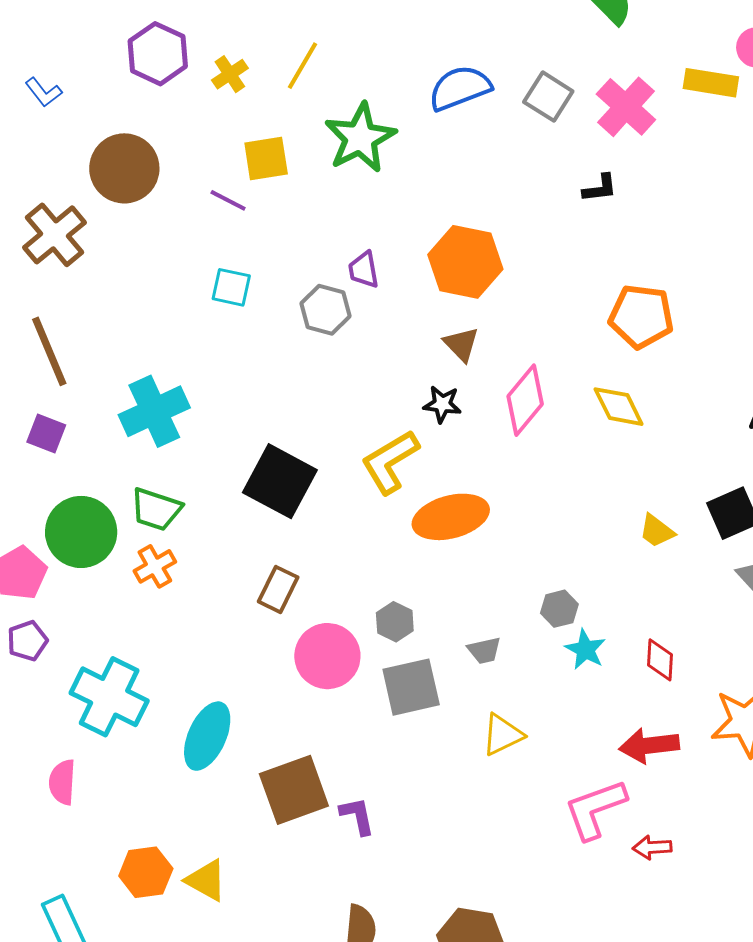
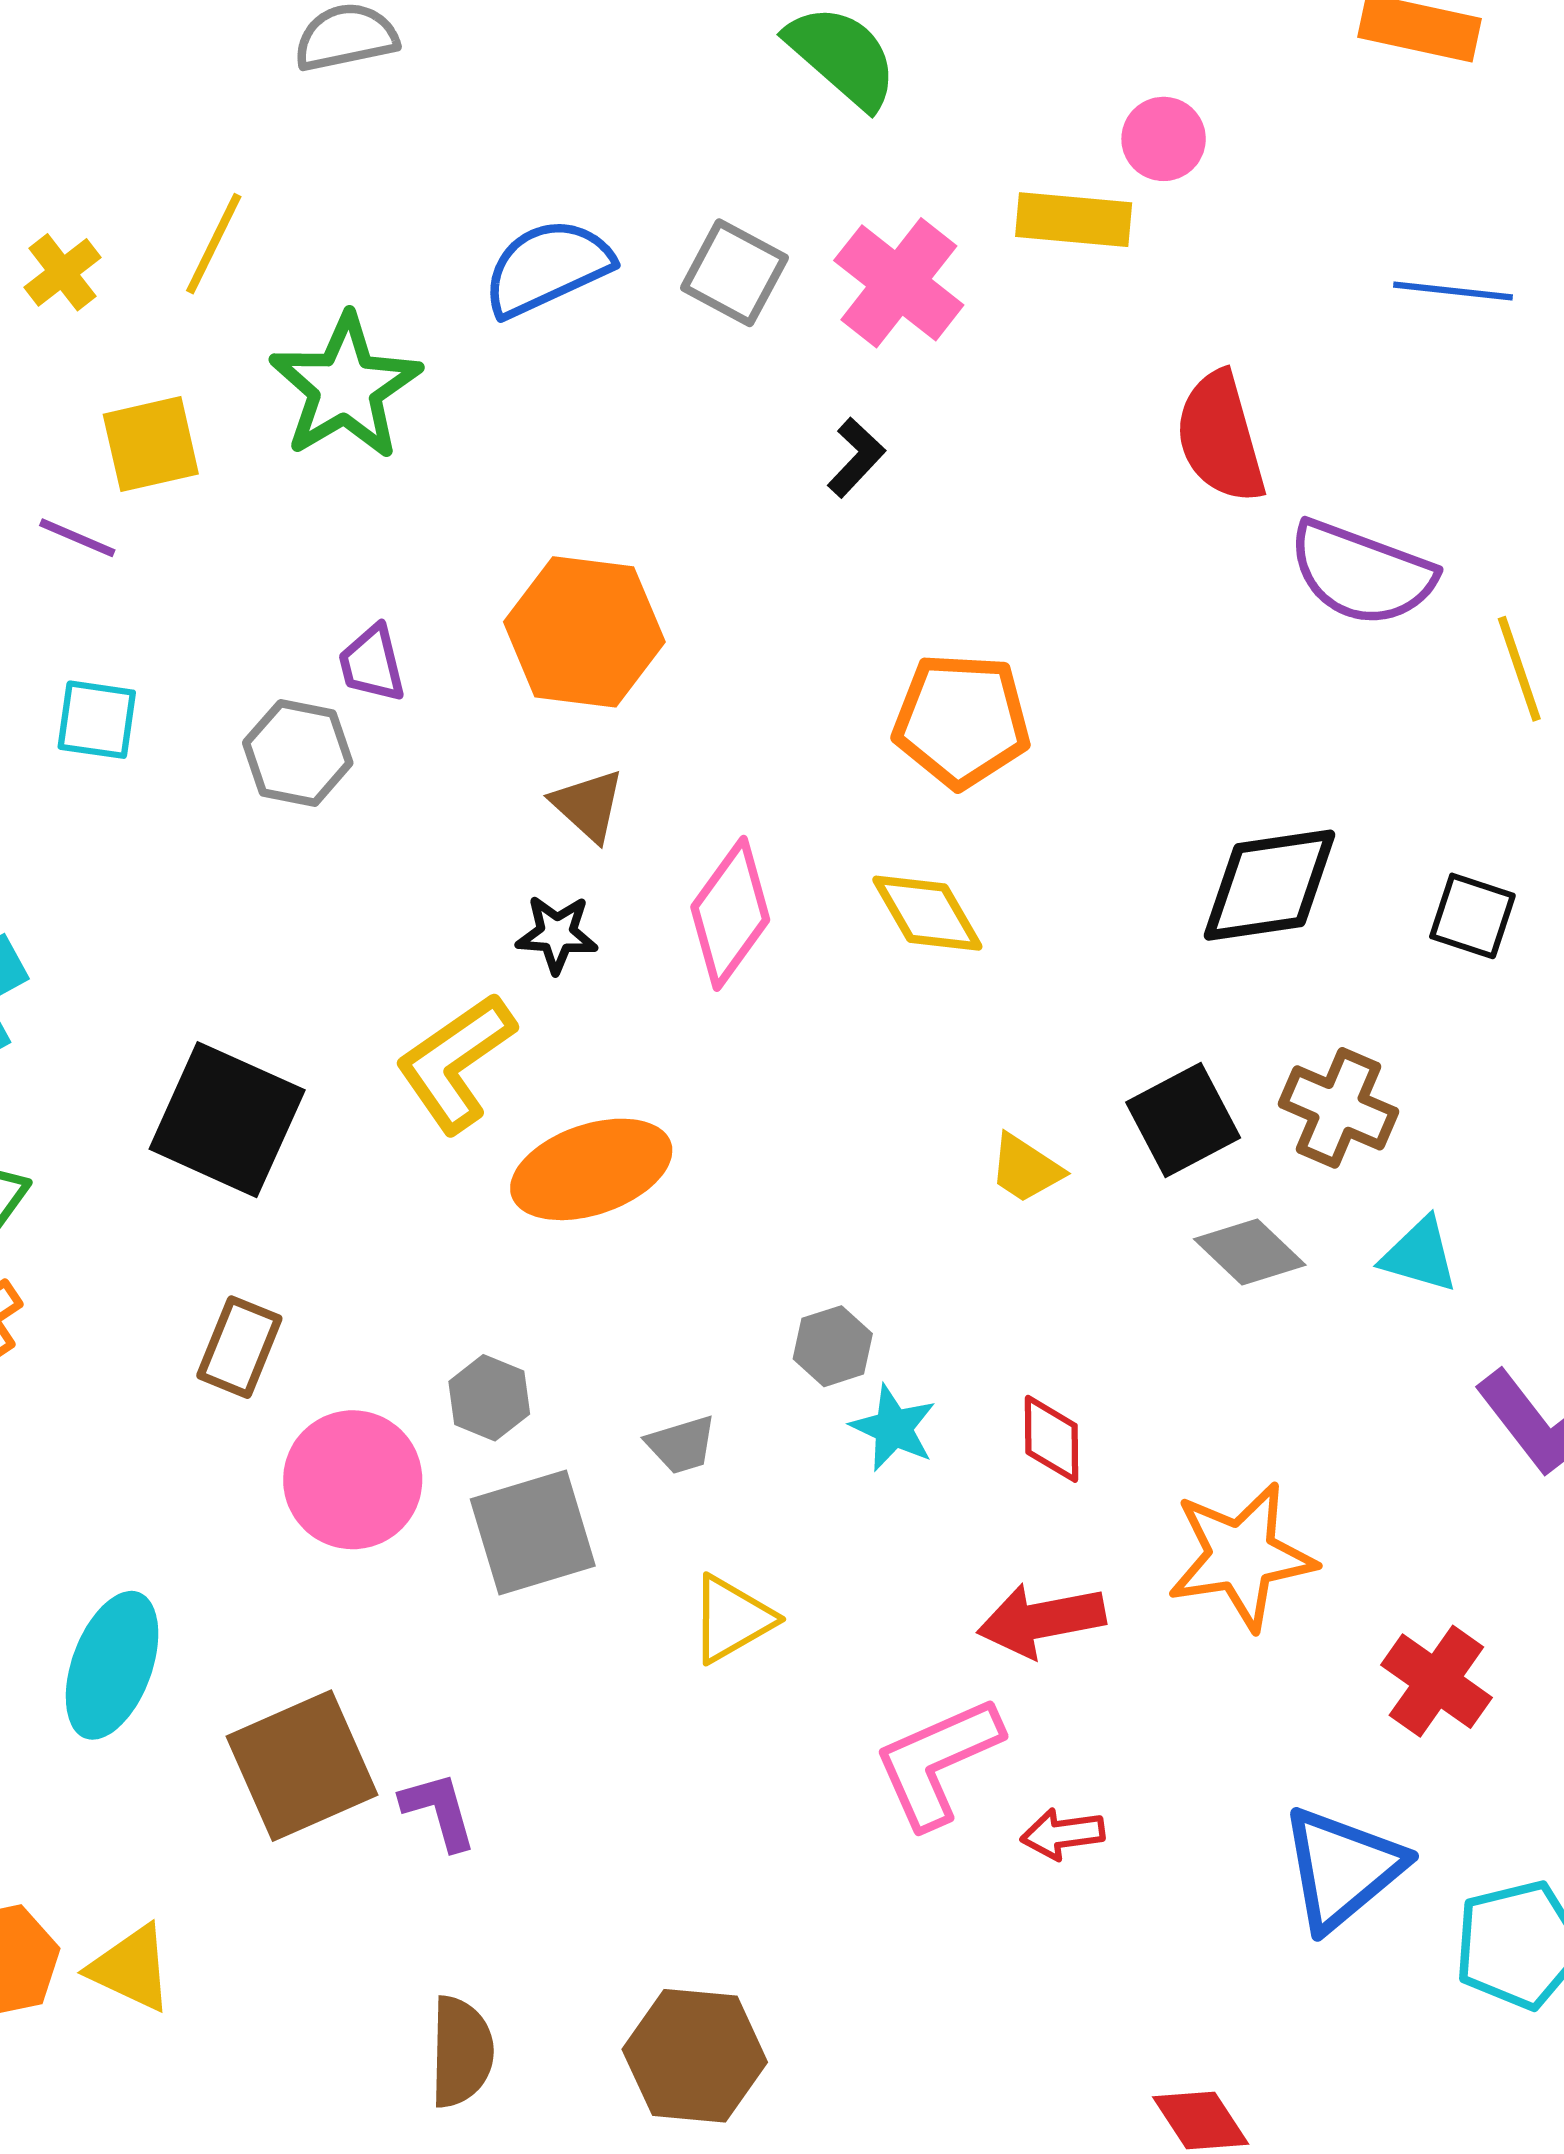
black L-shape: (600, 188) -> (856, 457), turned -36

